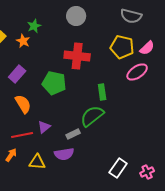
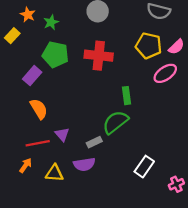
orange star: (23, 41) -> (28, 15), moved
green pentagon: (54, 83) -> (55, 55), moved
purple triangle: (44, 127) -> (62, 134), turned -32
white rectangle: (118, 168) -> (144, 167), moved

